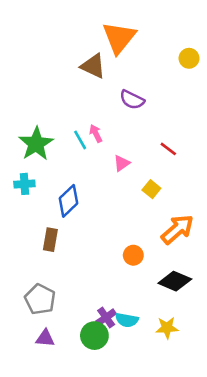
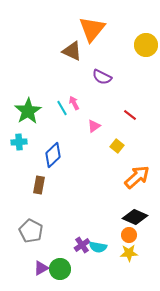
yellow circle: (189, 58) -> (146, 45), size x1.5
orange circle: (133, 255) -> (129, 235), moved
green circle: (94, 336) -> (60, 269), moved
purple triangle: (45, 338) -> (41, 268), moved, turned -35

